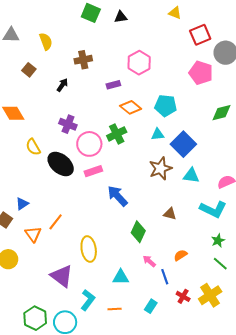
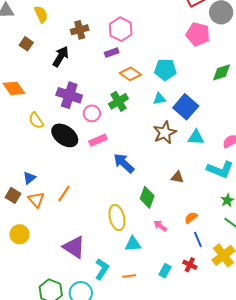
pink hexagon: (139, 63) -> (121, 29), moved
black arrow: (62, 85) -> (61, 57), size x1.5
purple cross: (68, 124) -> (69, 95), size x1.4
pink circle: (89, 144) -> (92, 113), size x0.7
orange triangle: (33, 234) -> (36, 200), moved
yellow ellipse: (89, 249) -> (117, 218), moved
blue line: (165, 277) -> (198, 239), moved
red cross: (183, 296) -> (190, 265), moved

